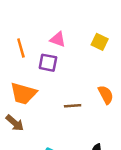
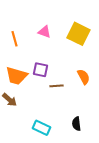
yellow square: (100, 42) -> (78, 34), size x1.6
purple square: (48, 63) -> (40, 70), moved

